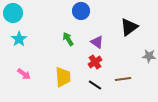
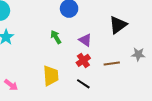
pink arrow: (24, 74) -> (11, 85), moved
brown line: (123, 79) -> (112, 63), moved

